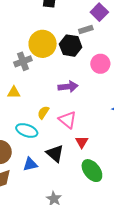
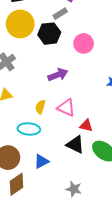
yellow circle: (43, 44) -> (20, 24), moved
red triangle: (82, 142) -> (86, 126), turned -32
black triangle: (55, 153) -> (75, 145), moved

